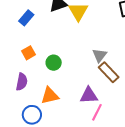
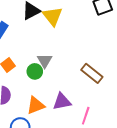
gray triangle: (100, 55) -> (45, 61), moved
purple triangle: (89, 95) -> (62, 102), moved

